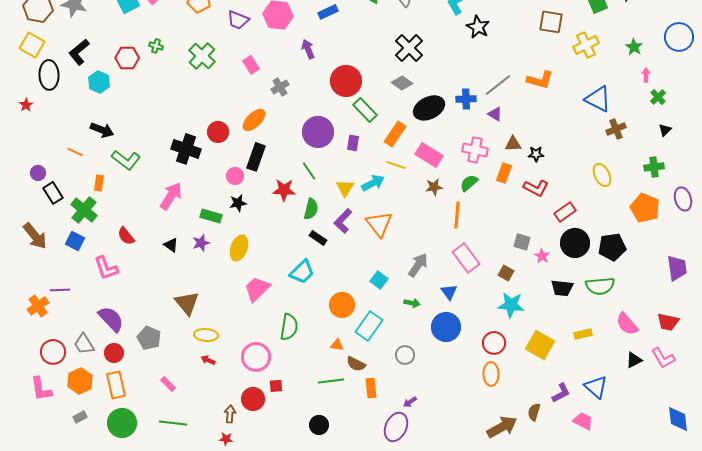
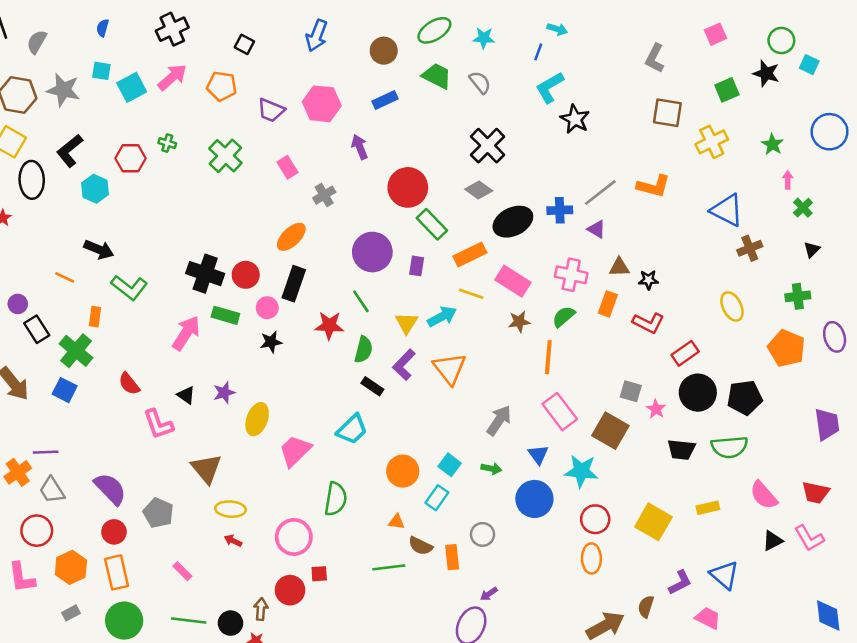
red circle: (218, 132) -> (246, 275), moved
orange rectangle: (395, 134) -> (470, 255), turned 30
green rectangle: (211, 216) -> (225, 315), moved
yellow ellipse: (239, 248) -> (257, 419), moved
pink L-shape: (106, 268) -> (158, 424), moved
brown square: (506, 273) -> (610, 431), size x1.8
cyan square: (379, 280) -> (450, 465), moved
cyan star: (511, 305) -> (581, 471), moved
cyan rectangle: (369, 326) -> (437, 498), size x0.7
gray trapezoid: (84, 344) -> (52, 490), moved
orange rectangle: (371, 388) -> (452, 557), moved
black circle: (319, 425) -> (230, 623), moved

